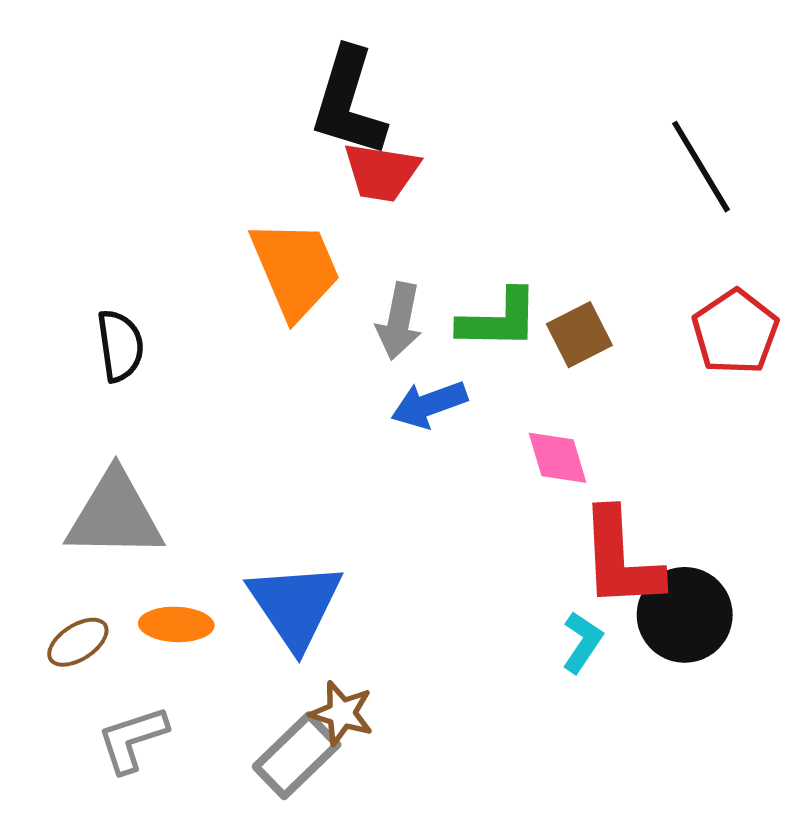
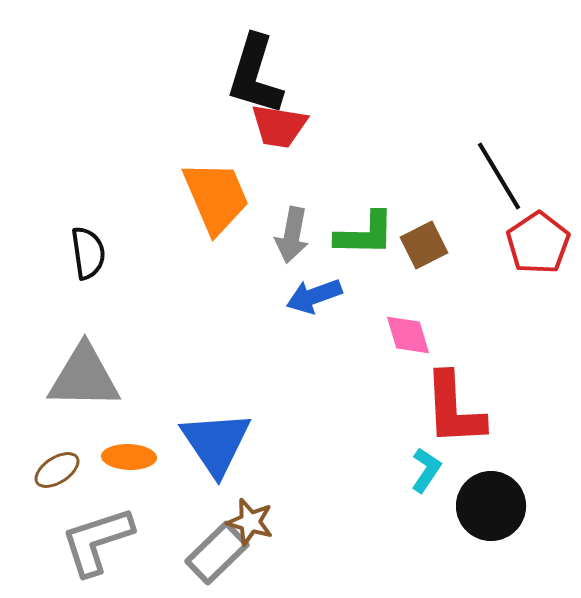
black line: (701, 167) -> (499, 176), moved
black circle: (685, 615) -> (491, 506), moved
gray L-shape: (133, 739) -> (97, 541), size x1.4

